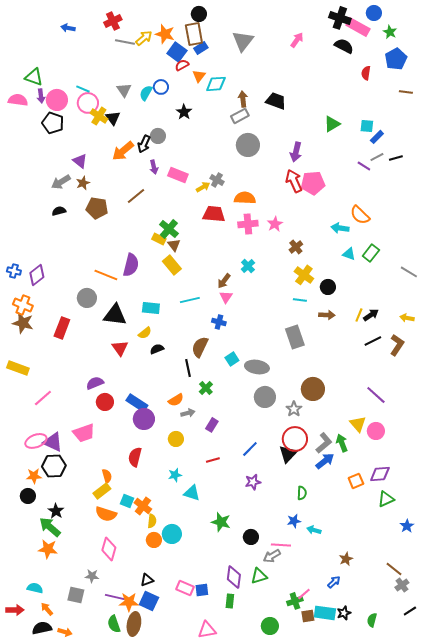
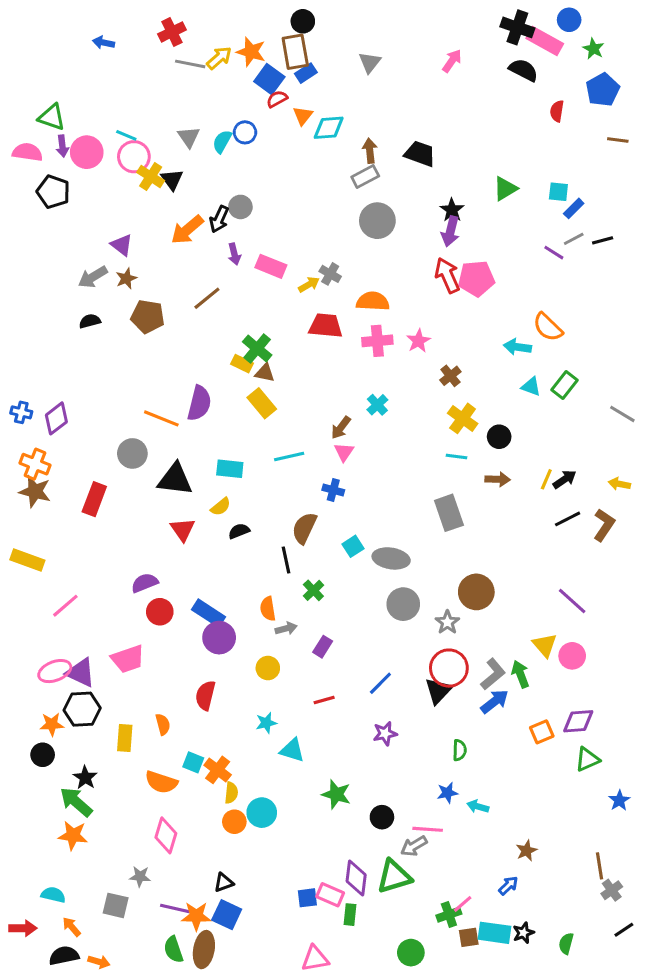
gray triangle: (243, 41) -> (370, 62), size x0.7
black star: (184, 112) -> (452, 210), moved
black pentagon: (53, 123) -> (53, 192), moved
brown triangle: (174, 245) -> (265, 373), turned -40
orange semicircle: (176, 400) -> (268, 609), turned 112
yellow rectangle: (102, 491) -> (125, 738), moved, turned -48
brown line: (394, 569) -> (600, 866), turned 42
green triangle: (259, 576) -> (394, 876), size x1.4
pink rectangle: (185, 588) -> (330, 895), moved

